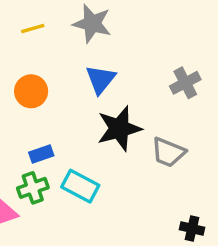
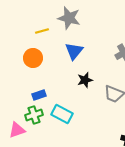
yellow line: (33, 29) -> (42, 31), moved
black star: (119, 129) -> (85, 80), size x0.6

